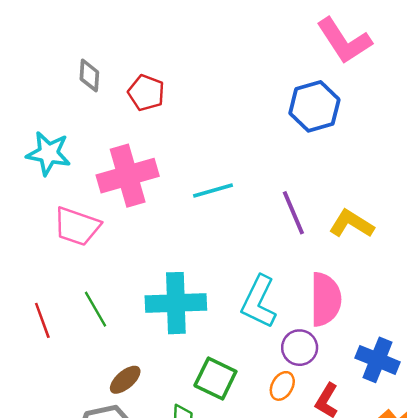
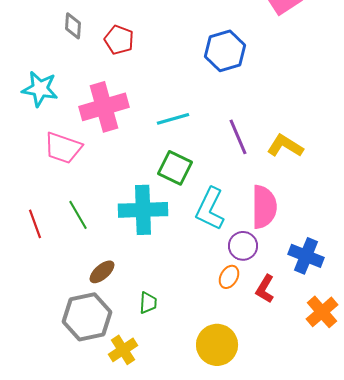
blue hexagon: (314, 106) -> (225, 51), moved
green square: (215, 378) -> (175, 168), moved

